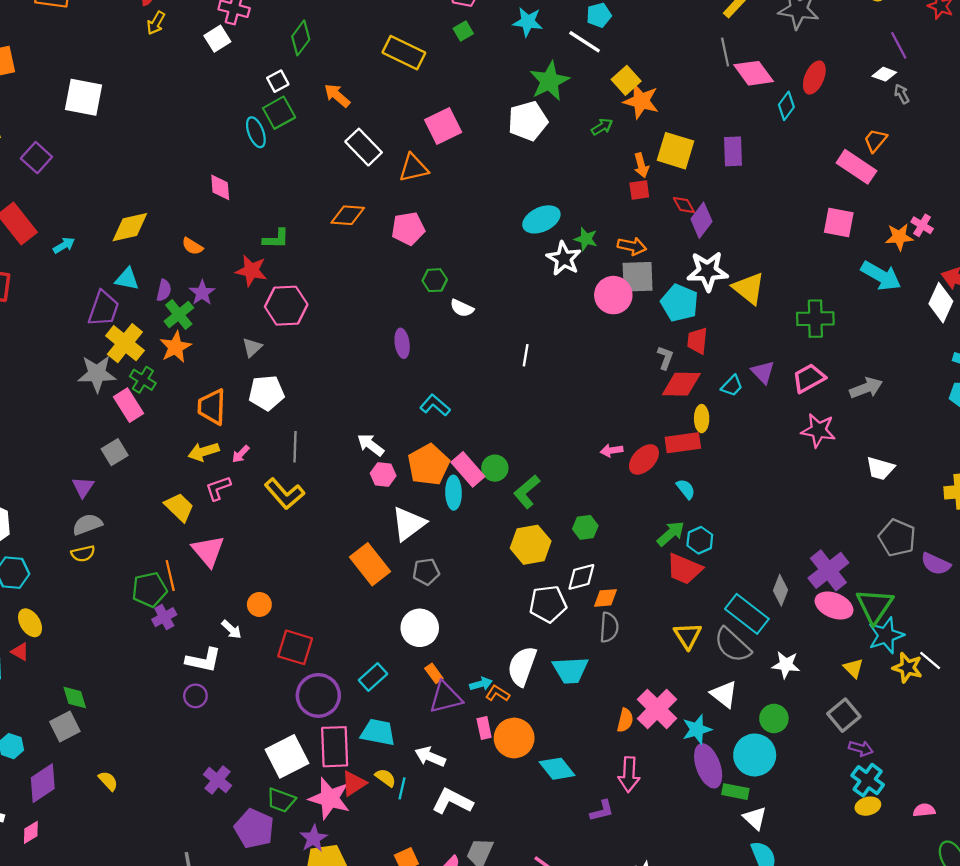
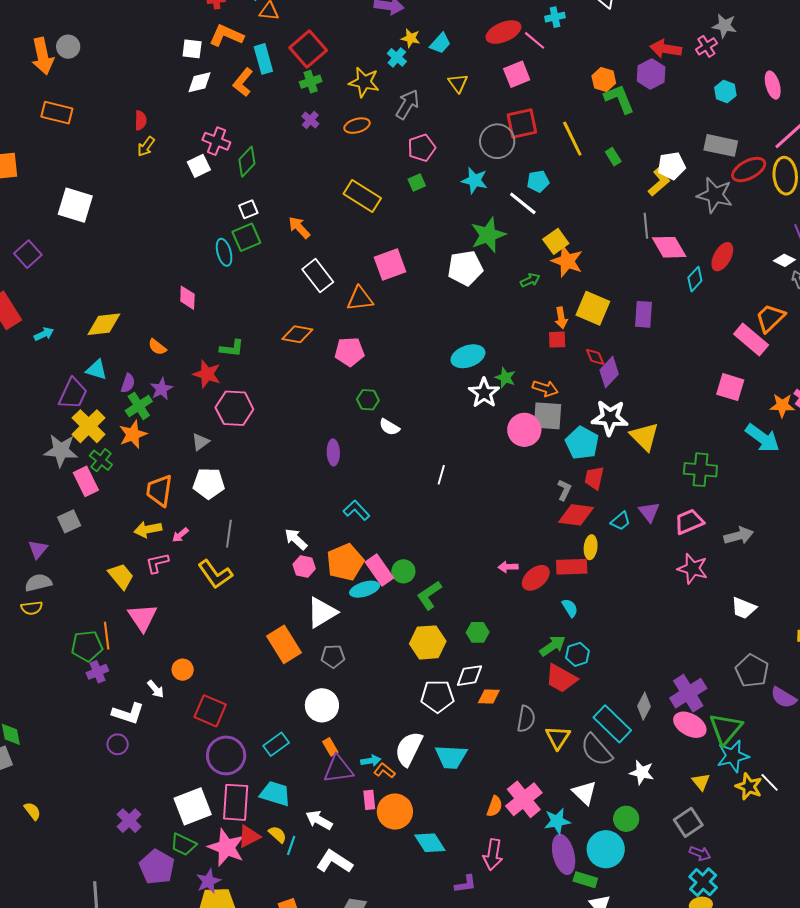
green diamond: (301, 38) -> (247, 162), moved
orange trapezoid: (875, 140) -> (770, 318), size x1.4
cyan ellipse: (454, 493) -> (365, 589), turned 68
gray semicircle: (609, 627) -> (526, 719), moved

